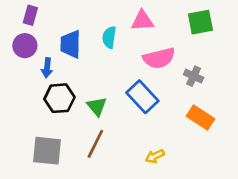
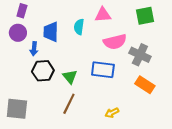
gray cross: (194, 76) -> (140, 55), size x1.5
blue rectangle: (142, 97) -> (103, 70), turned -40
gray square: (47, 151) -> (17, 109), moved

